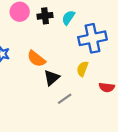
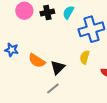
orange semicircle: (36, 59) -> (37, 61), moved
gray line: (65, 99) -> (53, 88), moved

